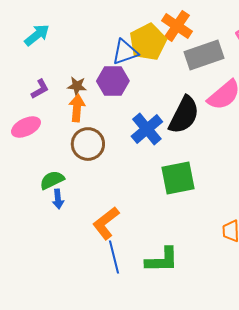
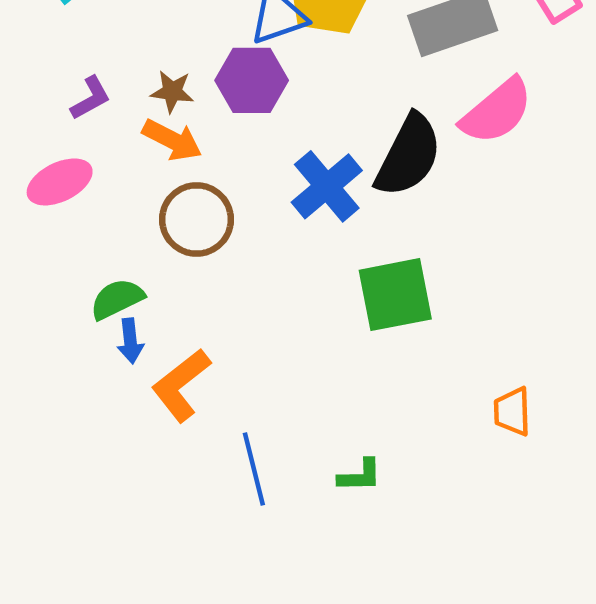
orange arrow: (77, 108) -> (172, 140), turned 112
orange L-shape: (106, 223) -> (181, 385), moved
green L-shape: (162, 260) -> (360, 476), size x0.6

